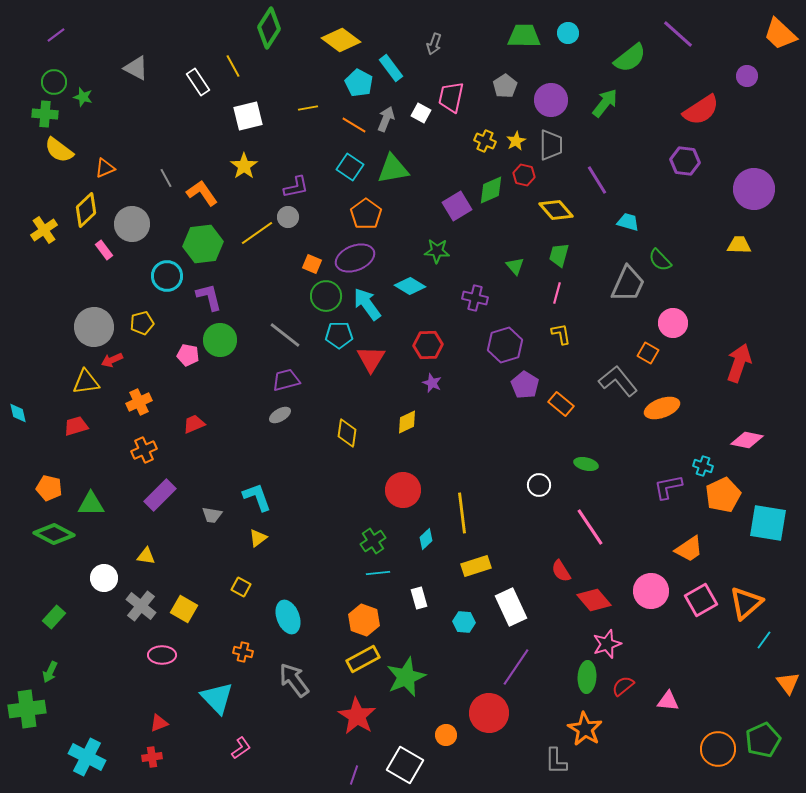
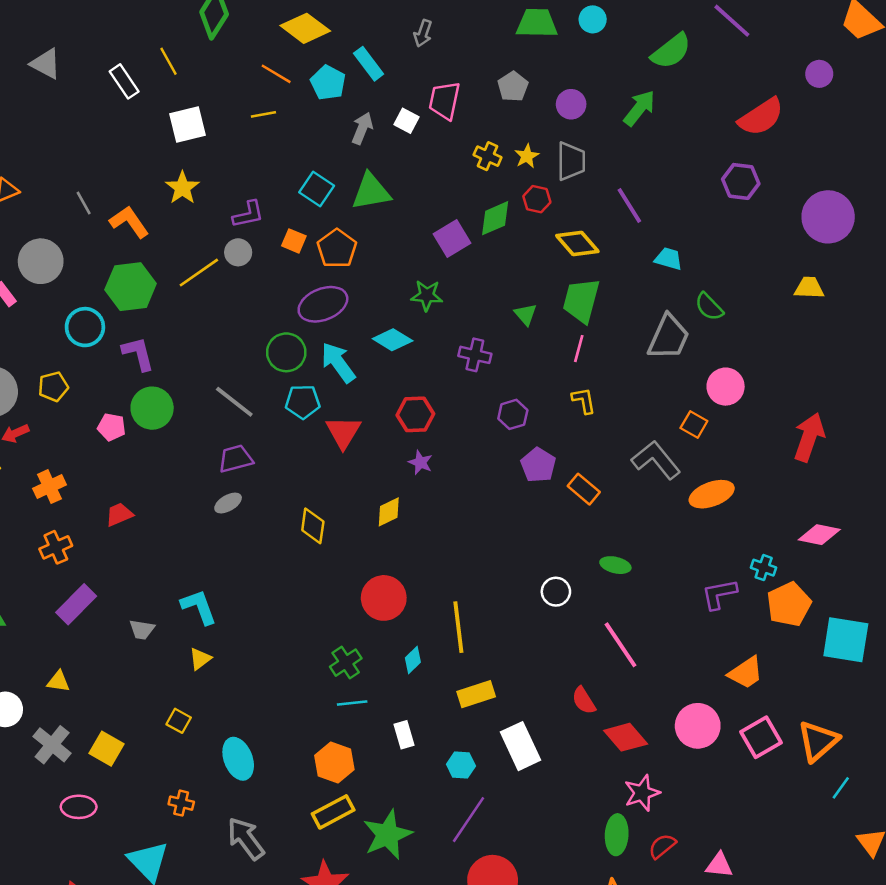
purple circle: (551, 100) -> (571, 104), size x0.7
orange line: (354, 125) -> (276, 74), moved
green trapezoid: (559, 255) -> (581, 300), size x1.5
orange square: (312, 264) -> (294, 241), moved
purple hexagon: (505, 345) -> (513, 414), size x0.7
purple line: (516, 667) -> (469, 820), moved

